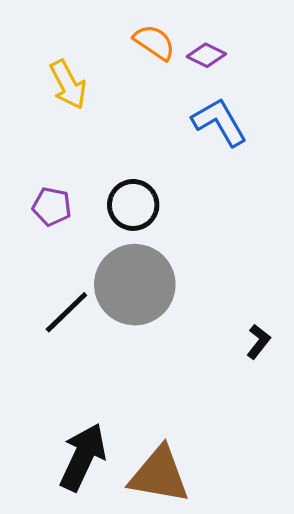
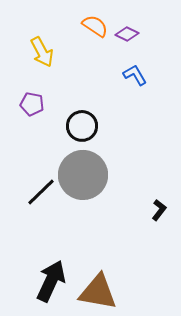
blue L-shape: (219, 122) -> (135, 75), size x0.7
purple pentagon: (52, 207) -> (32, 104), moved

